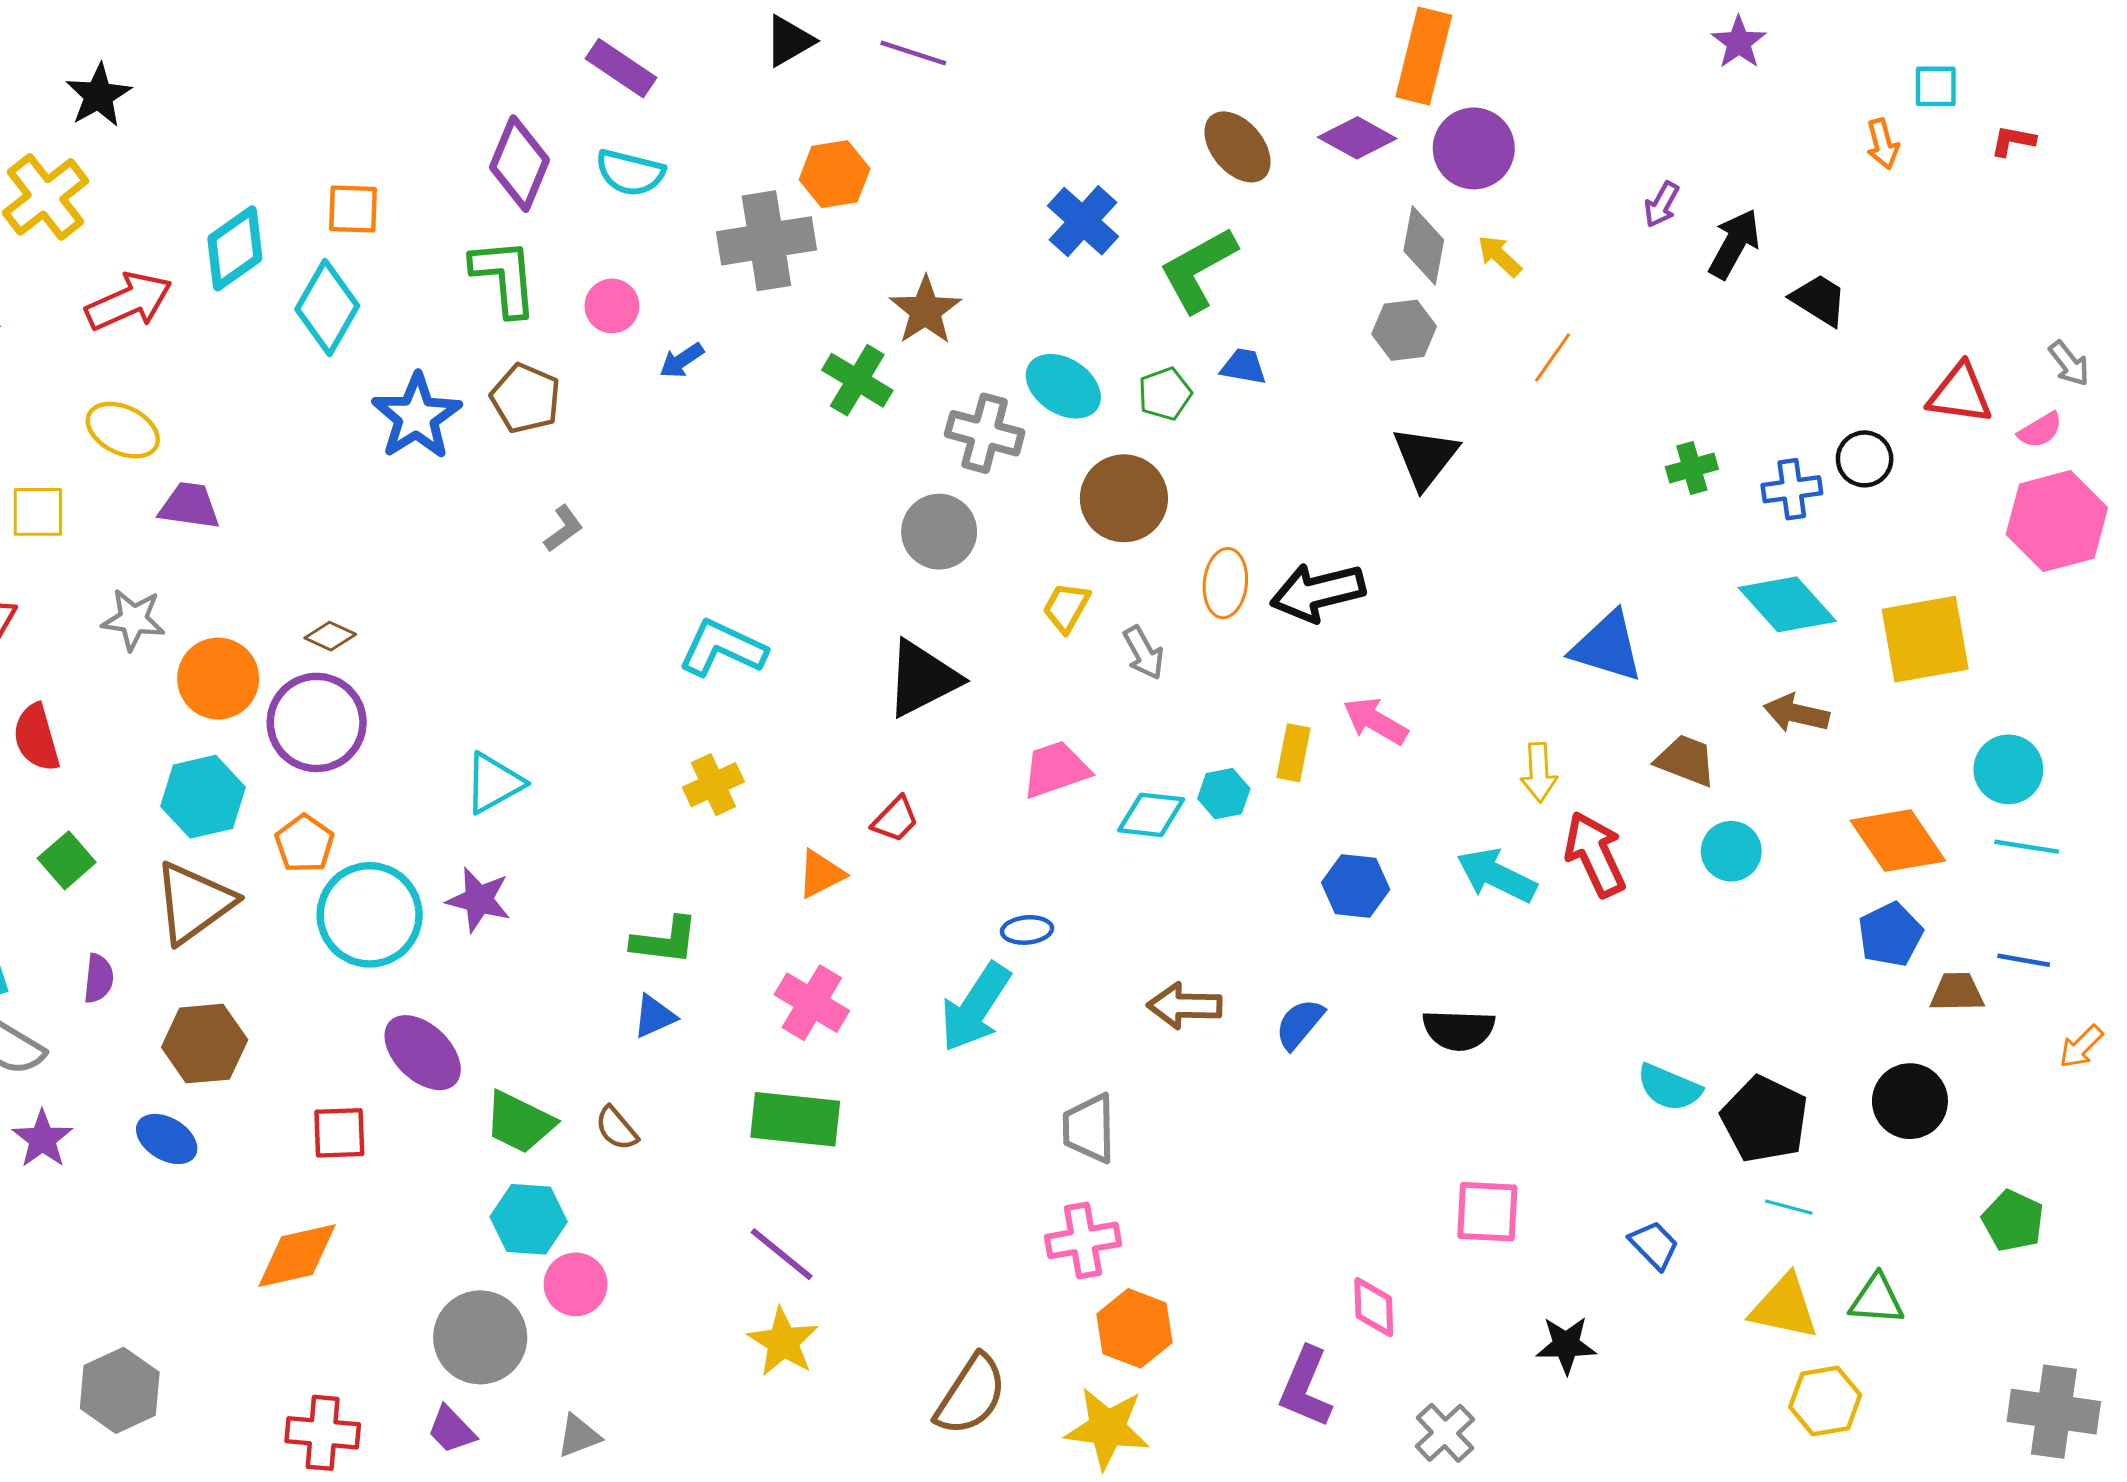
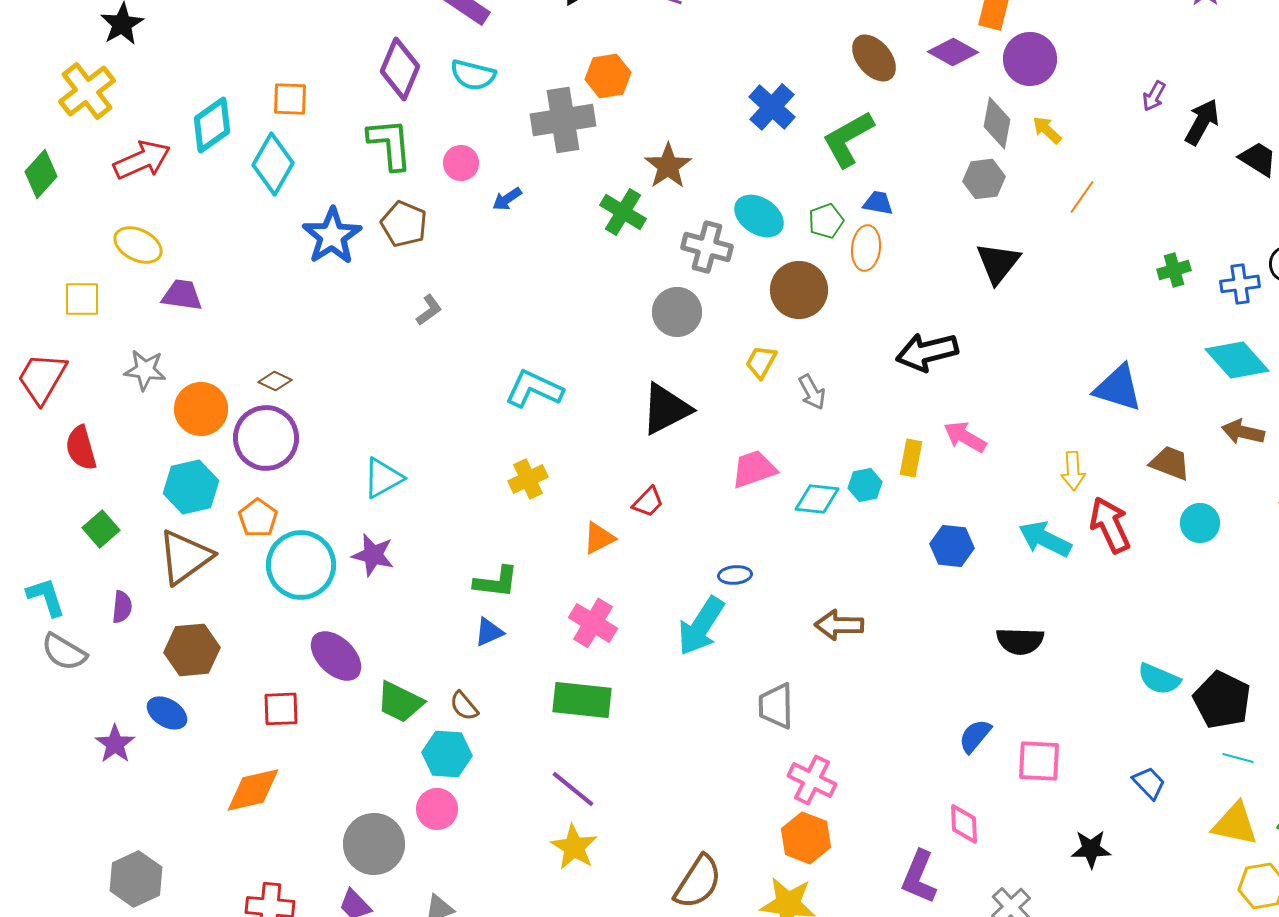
orange ellipse: (1225, 583) -> (866, 248), moved
blue semicircle: (1300, 1024) -> (975, 736), moved
purple star: (42, 1139) -> (115, 744), moved
cyan hexagon: (529, 1219) -> (447, 754), moved
pink cross: (1083, 1240) -> (812, 780), moved, turned 36

